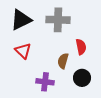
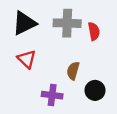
red semicircle: (81, 47) -> (94, 31), moved

